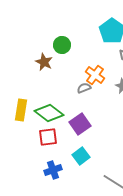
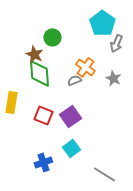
green diamond: (49, 113) -> (39, 73), moved, turned 48
red square: (48, 137) -> (43, 115), moved, turned 30

